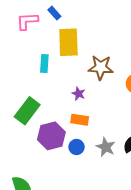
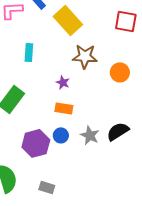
yellow rectangle: (68, 42) -> (68, 20), moved, turned -40
purple hexagon: (51, 136) -> (36, 143), moved

